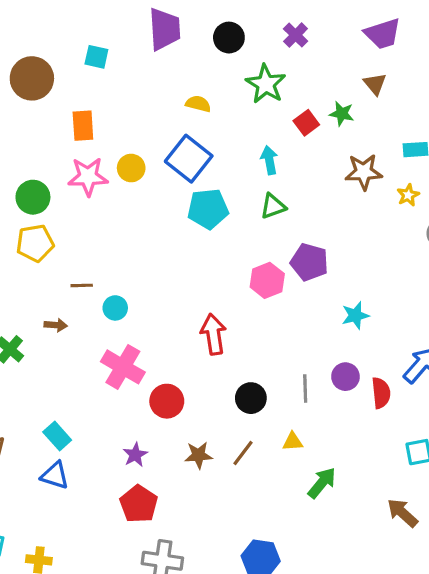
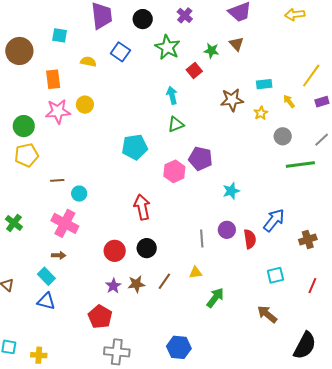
yellow semicircle: (198, 104) -> (88, 62), moved
green star: (342, 114) -> (211, 51), moved
blue square: (189, 159) -> (120, 52), moved, size x0.7
cyan pentagon: (208, 209) -> (135, 147), moved
brown arrow: (56, 325) -> (59, 255), moved
pink cross: (123, 367) -> (65, 223), moved
black circle: (251, 398) -> (147, 248), moved
purple star: (135, 455) -> (113, 286), moved

